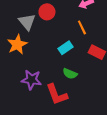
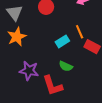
gray triangle: (27, 22) -> (14, 13), moved
orange line: (82, 27) -> (80, 32), moved

